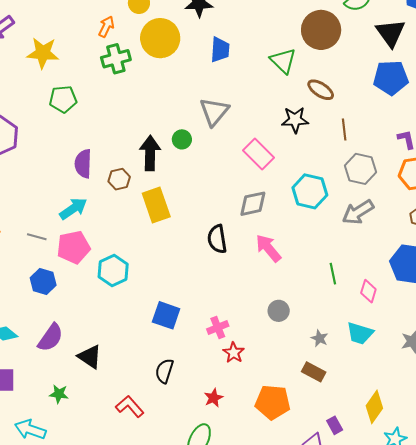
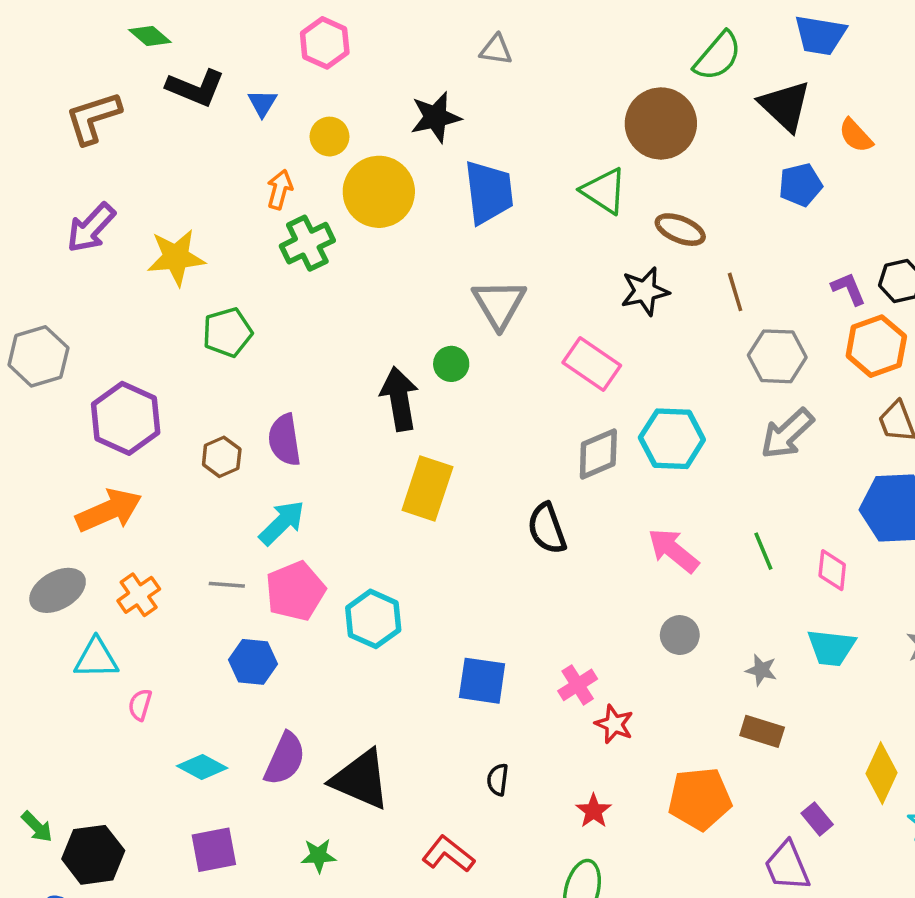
blue trapezoid: (220, 50) -> (489, 192), size x1.4
blue pentagon: (391, 78) -> (800, 185), size x0.7
brown hexagon: (119, 179) -> (222, 457), moved
cyan hexagon: (310, 191) -> (672, 439), moved
yellow rectangle: (156, 205) -> (427, 489), turned 48
pink arrow: (268, 248) -> (673, 550), moved
black triangle: (90, 357) -> (361, 779), size x1.4
black semicircle: (164, 371) -> (498, 780), size x0.7

